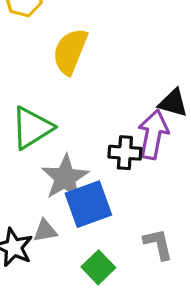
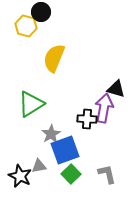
gray star: (65, 178) -> (51, 134), size x0.7
green square: (98, 267) -> (71, 174), moved

